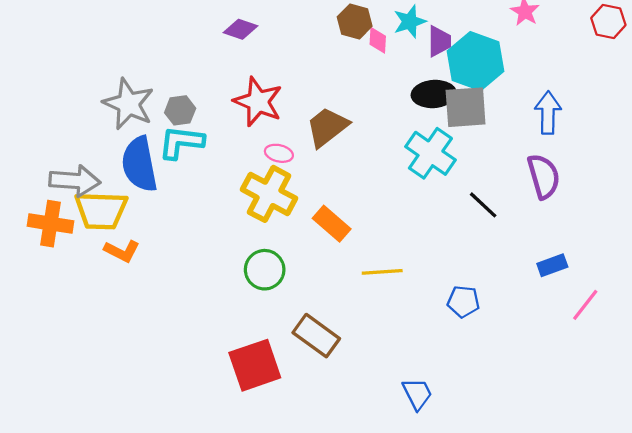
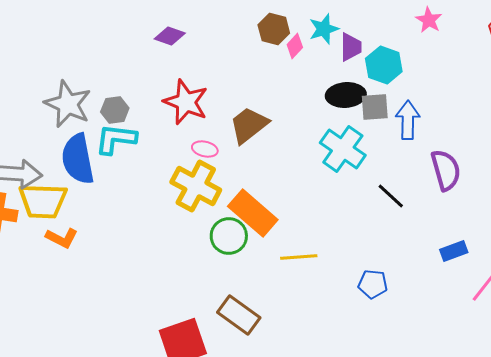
pink diamond: (378, 40) -> (295, 46), turned 40
cyan hexagon: (475, 61) -> (384, 65), size x0.7
gray square: (466, 107) -> (375, 107), size x0.7
blue arrow: (548, 113) -> (408, 120), moved
orange rectangle: (332, 224) -> (253, 213), size x1.4
green circle: (265, 270) -> (229, 236), moved

